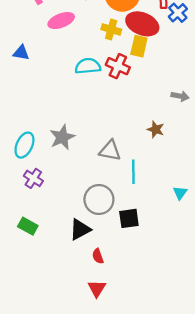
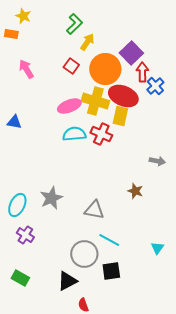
pink ellipse: (61, 21) -> (69, 106), moved
yellow cross: (111, 29) -> (95, 101), size x1.5
cyan line: (133, 172) -> (109, 240), moved, turned -60

